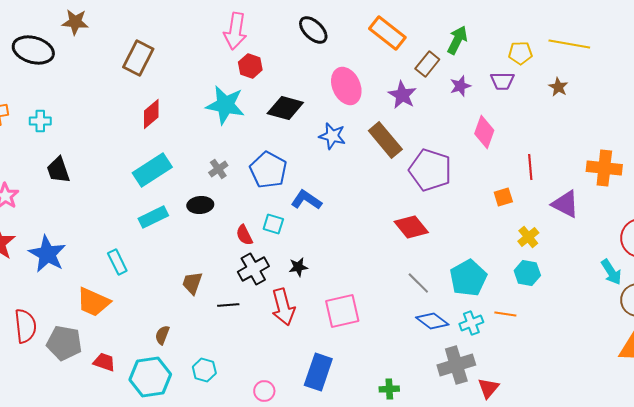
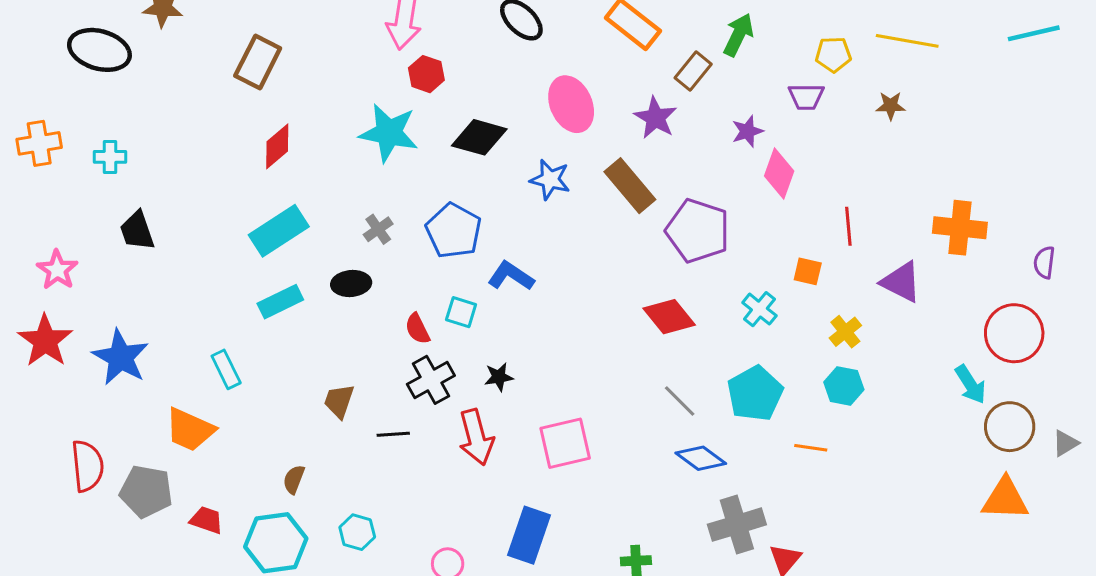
purple star: (460, 86) -> (747, 131), moved
brown star: (558, 87) -> (891, 106), turned -30
orange square: (503, 197) -> (808, 271), turned 30
cyan cross: (471, 323) -> (759, 309), moved, turned -30

